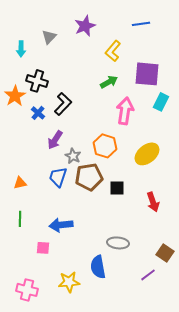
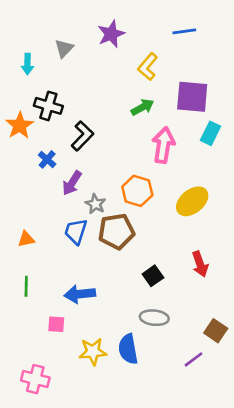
blue cross: (38, 113) -> (47, 159), moved
black square: (117, 188) -> (153, 276), moved, turned -35
yellow star: (69, 282) -> (93, 352), moved

